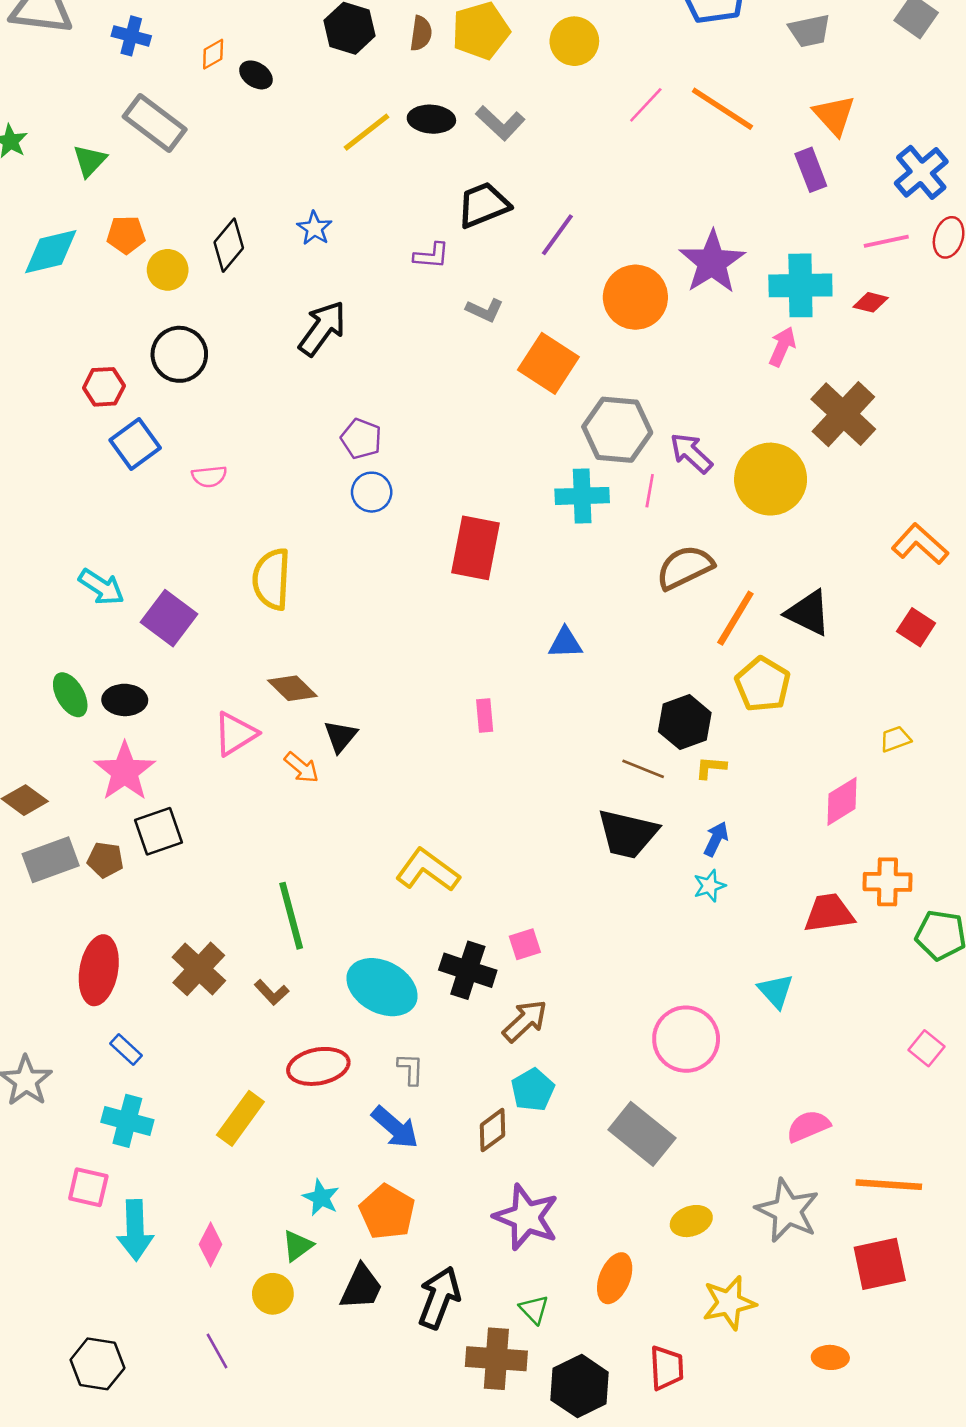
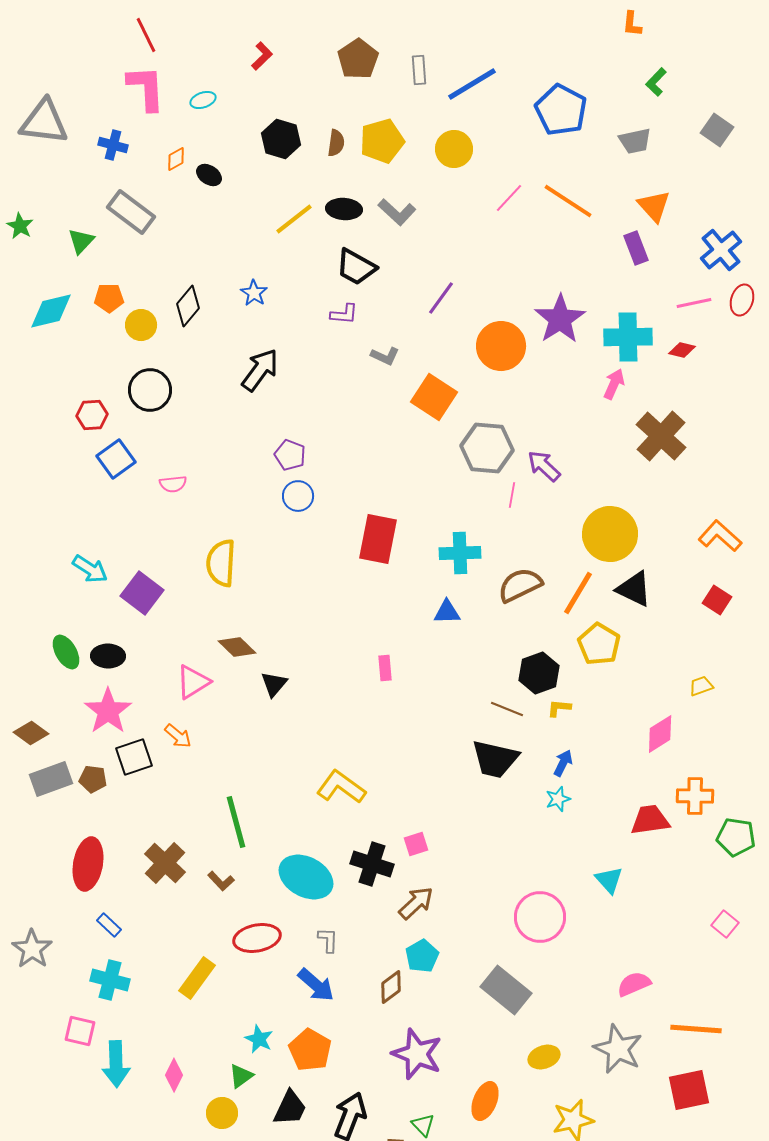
black trapezoid: (483, 205) -> (356, 267), moved, turned -129
yellow circle: (771, 479) -> (610, 534), moved
cyan cross: (582, 496) -> (460, 553), moved
brown semicircle: (685, 567) -> (520, 585), moved
orange arrow: (301, 768) -> (178, 736), moved

